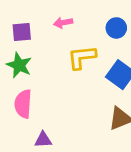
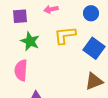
green star: (19, 65) -> (30, 41), moved

